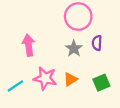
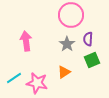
pink star: (45, 78) -> (37, 83), moved
green square: (101, 83) -> (92, 60), moved

